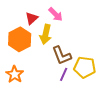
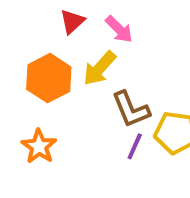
red triangle: (32, 18) -> (72, 21), moved
yellow arrow: (46, 34) -> (100, 68), turned 30

